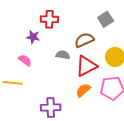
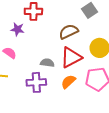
gray semicircle: (63, 55) -> (47, 63), moved
purple cross: (51, 107) -> (36, 82), moved

